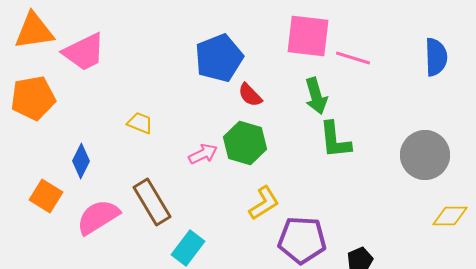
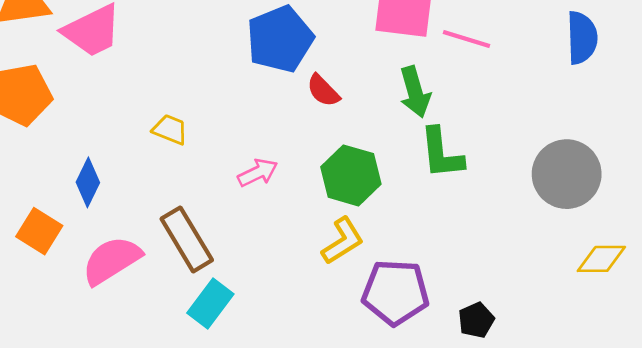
green hexagon: (245, 143) -> (351, 175), moved
cyan rectangle: (188, 248) -> (210, 303), moved

